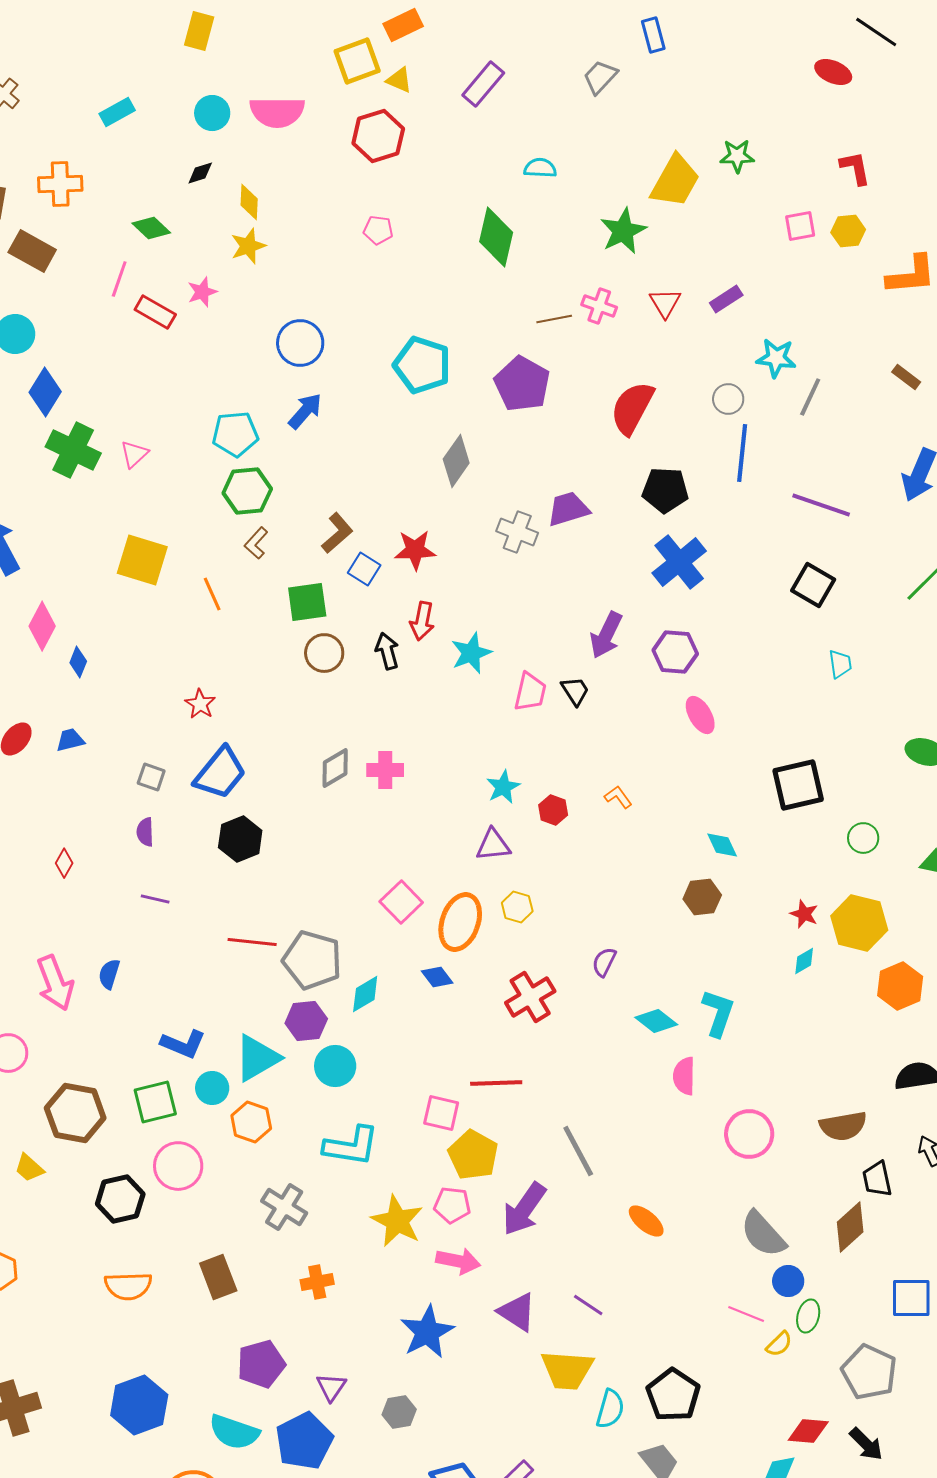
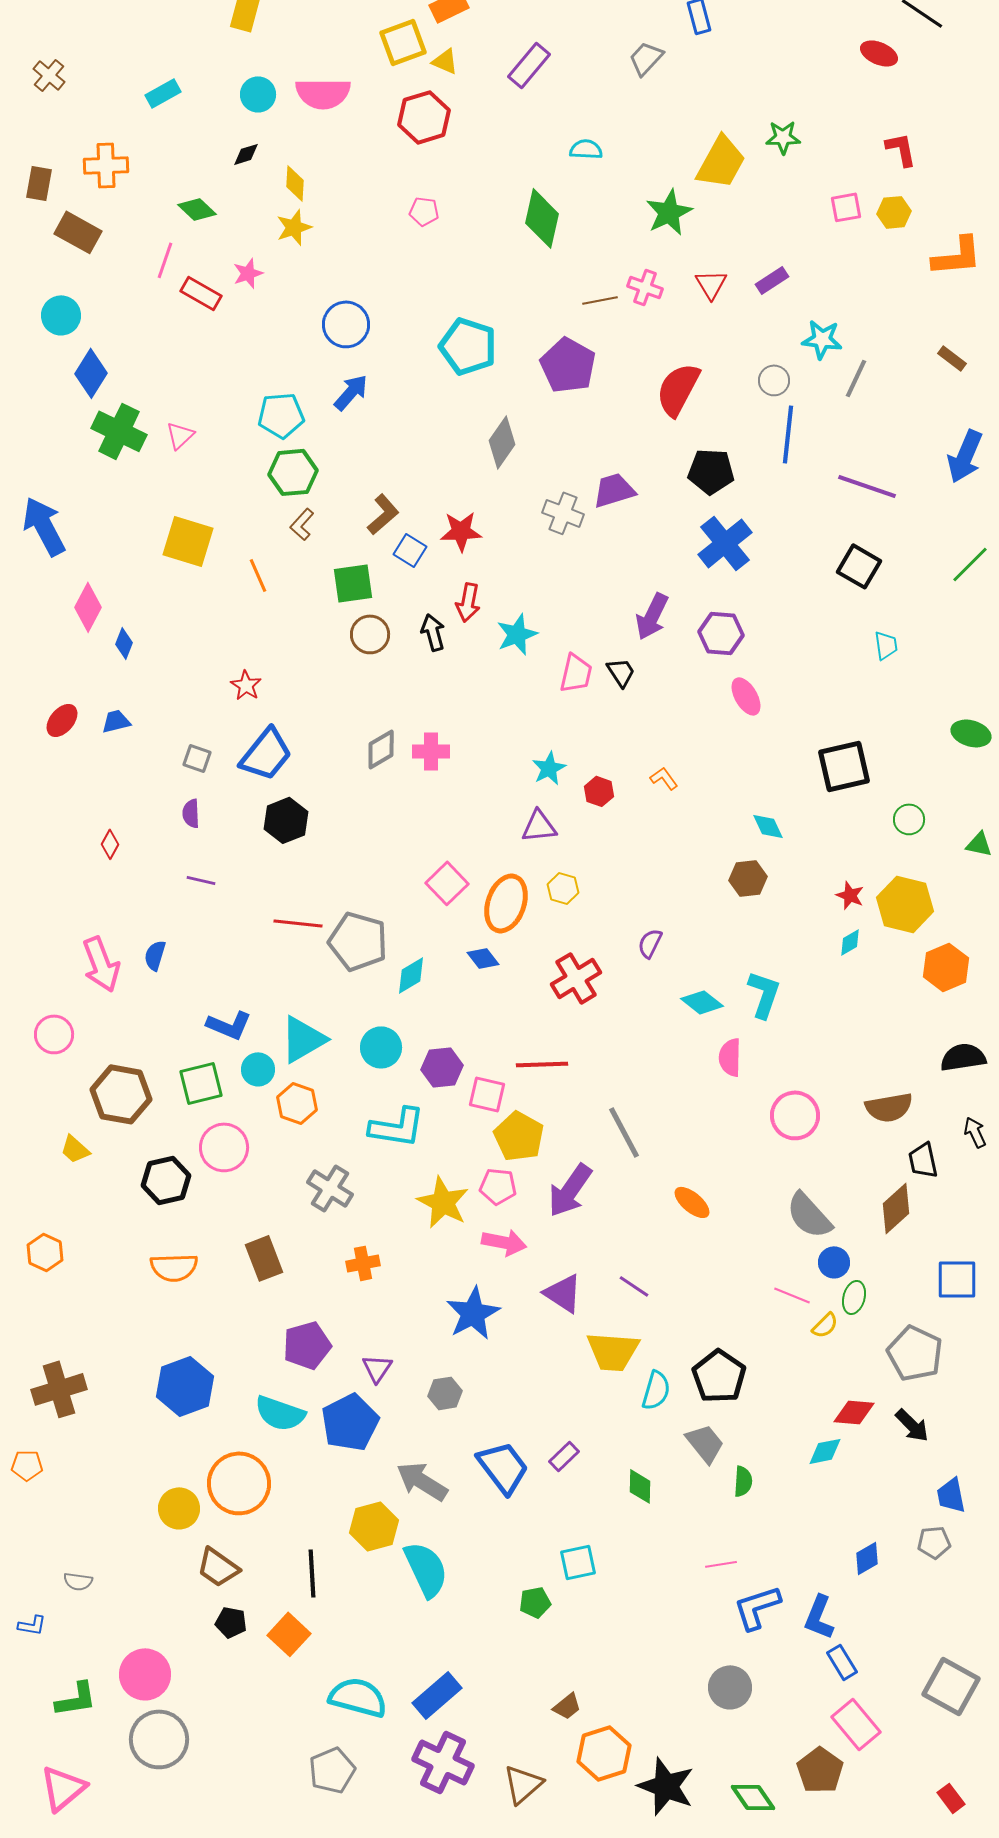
purple hexagon: (306, 1021) -> (442, 1067), moved

